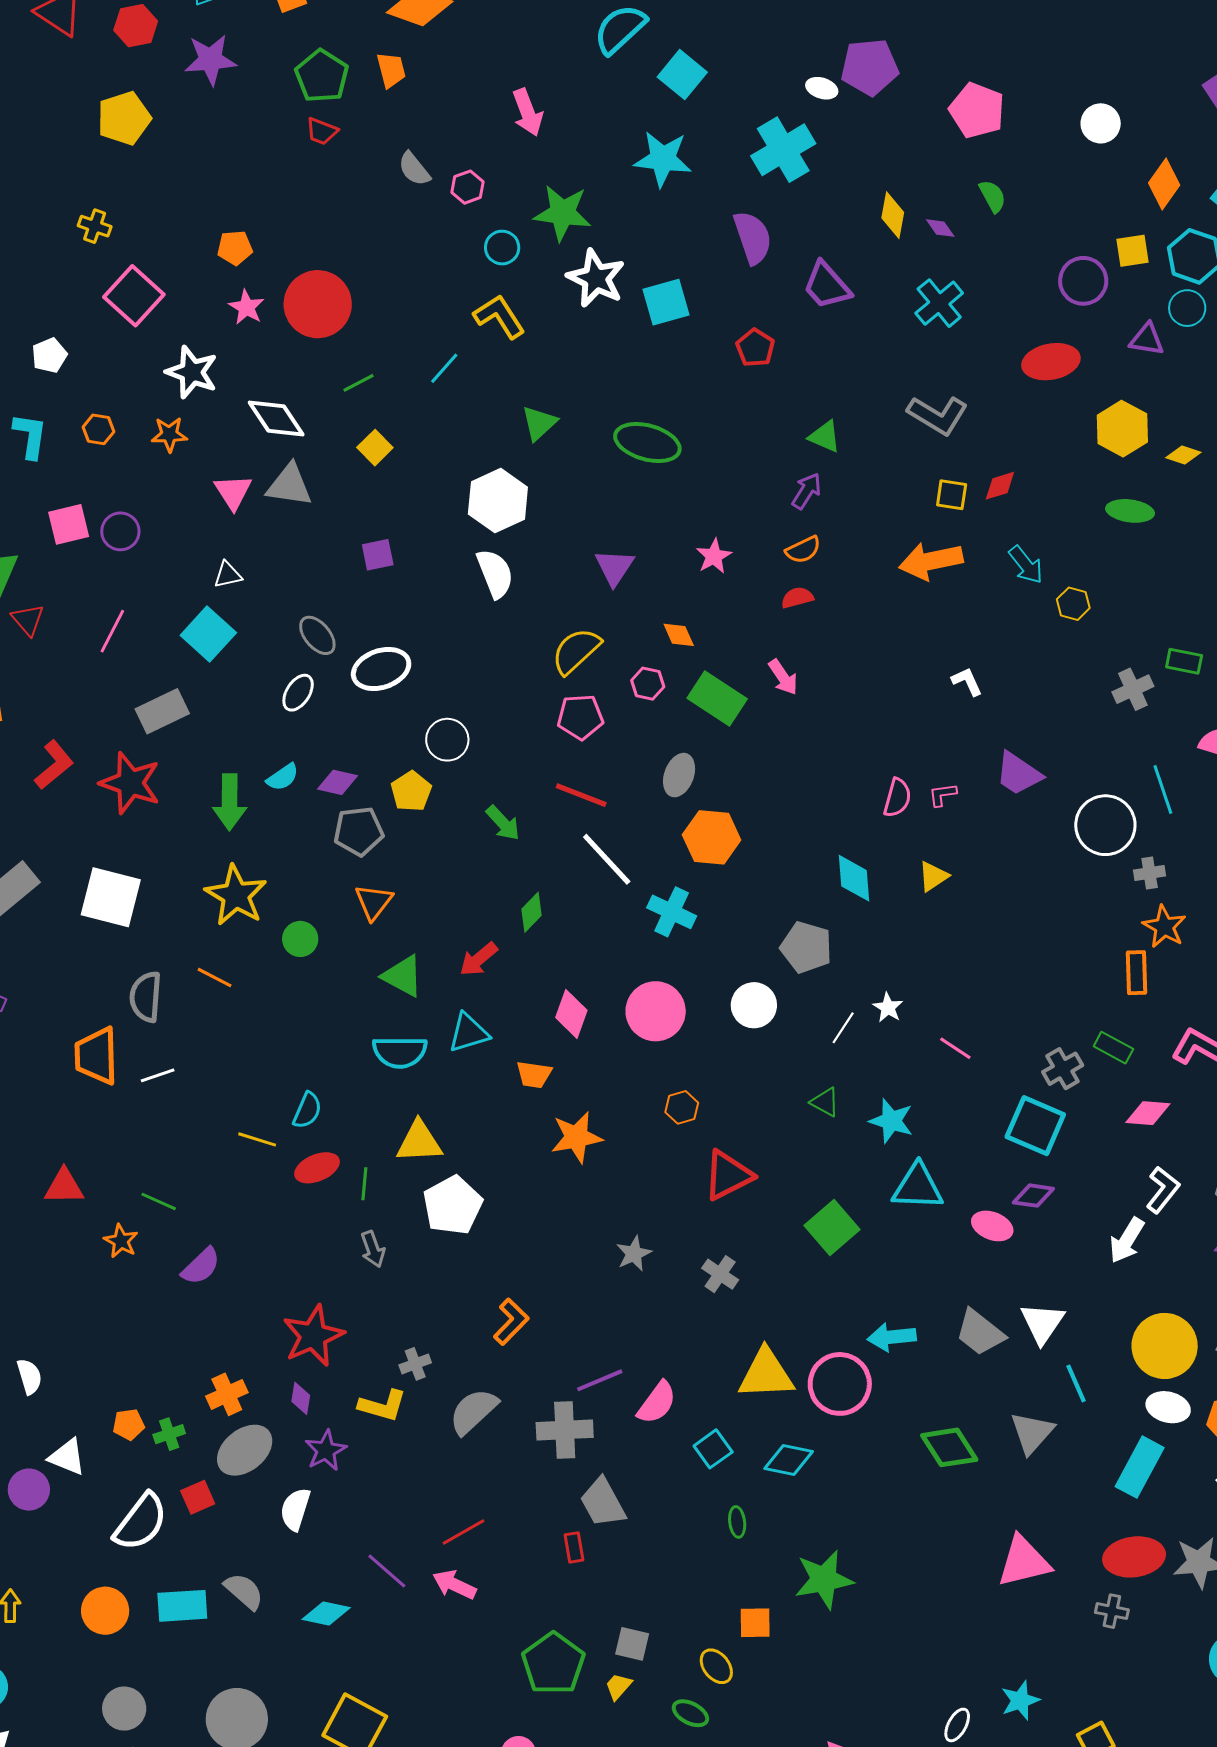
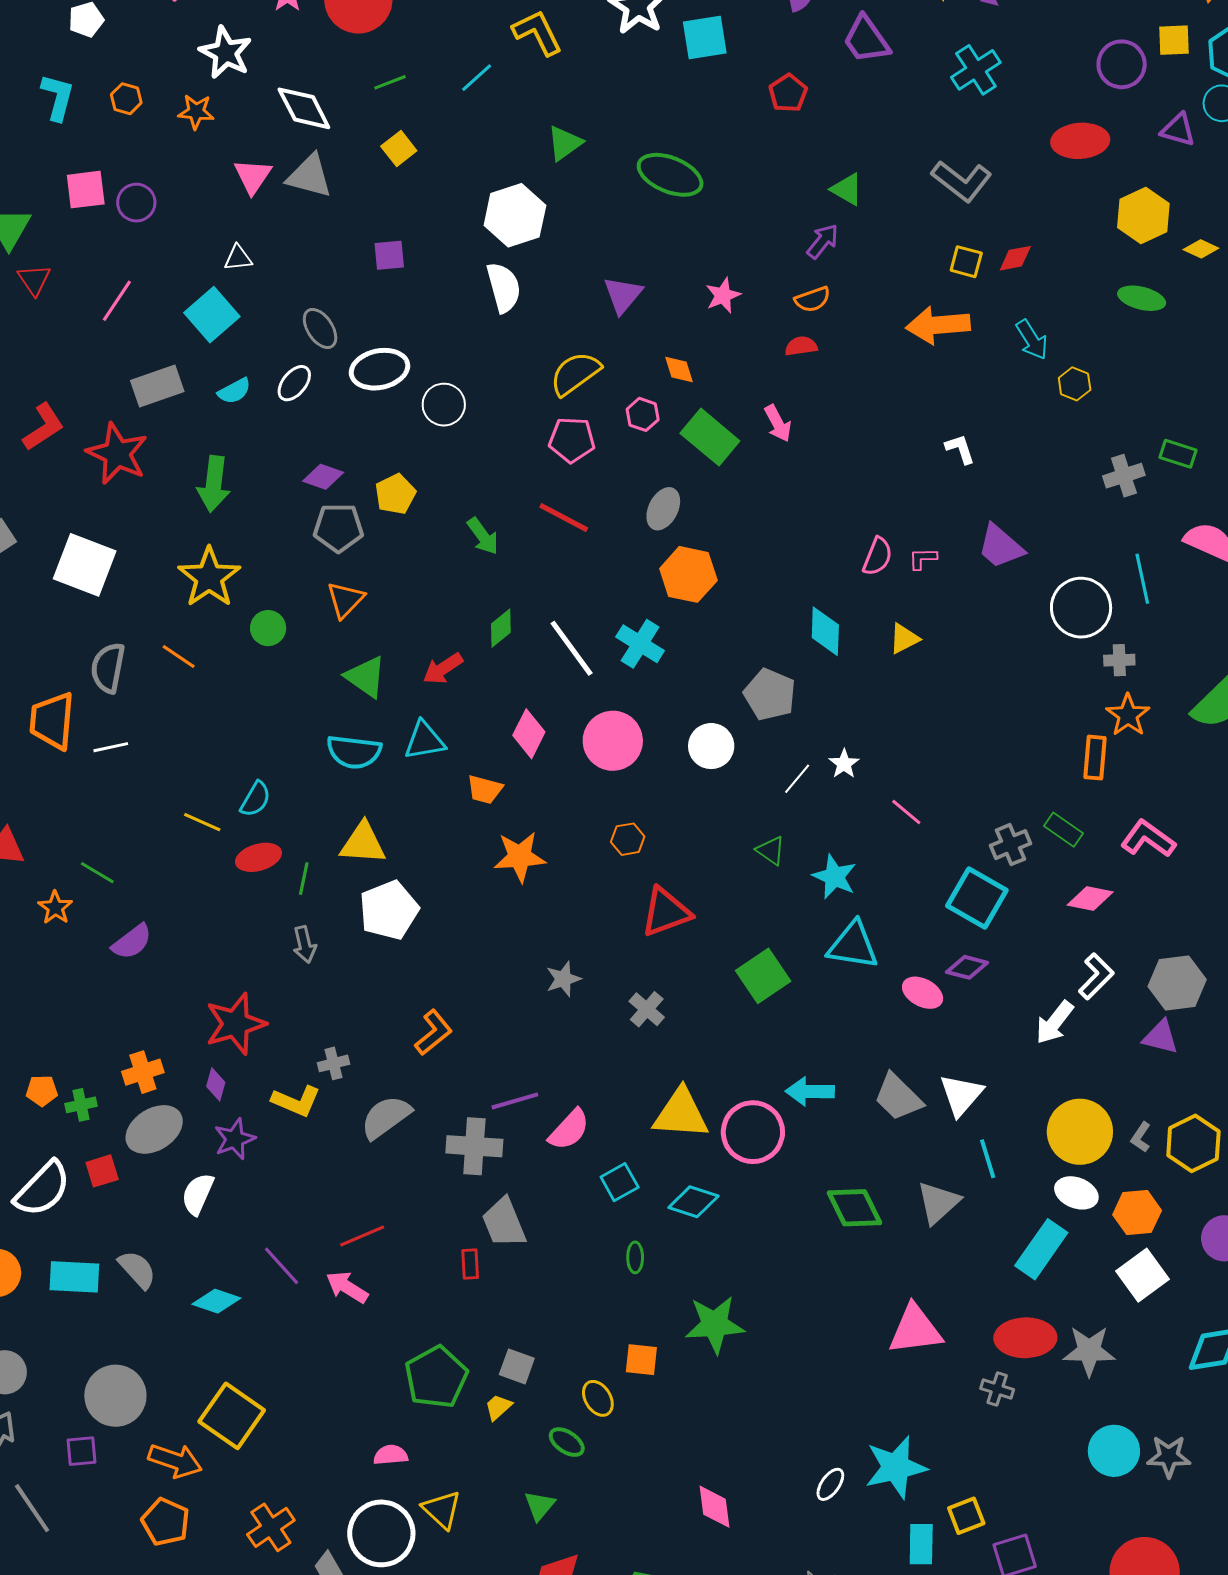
white circle: (447, 740) -> (444, 405), moved
cyan semicircle: (283, 777) -> (234, 391), moved
white line: (607, 859) -> (572, 648), moved
cyan star: (1020, 1700) -> (896, 1467), size x1.6

